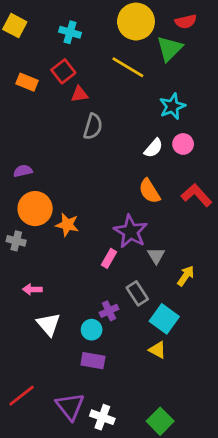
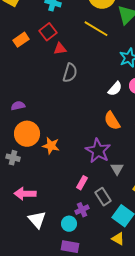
orange rectangle: (27, 82) -> (21, 40), turned -56
pink rectangle: (109, 258) -> (82, 183), moved
pink arrow: (32, 289) -> (25, 194), size x1.5

